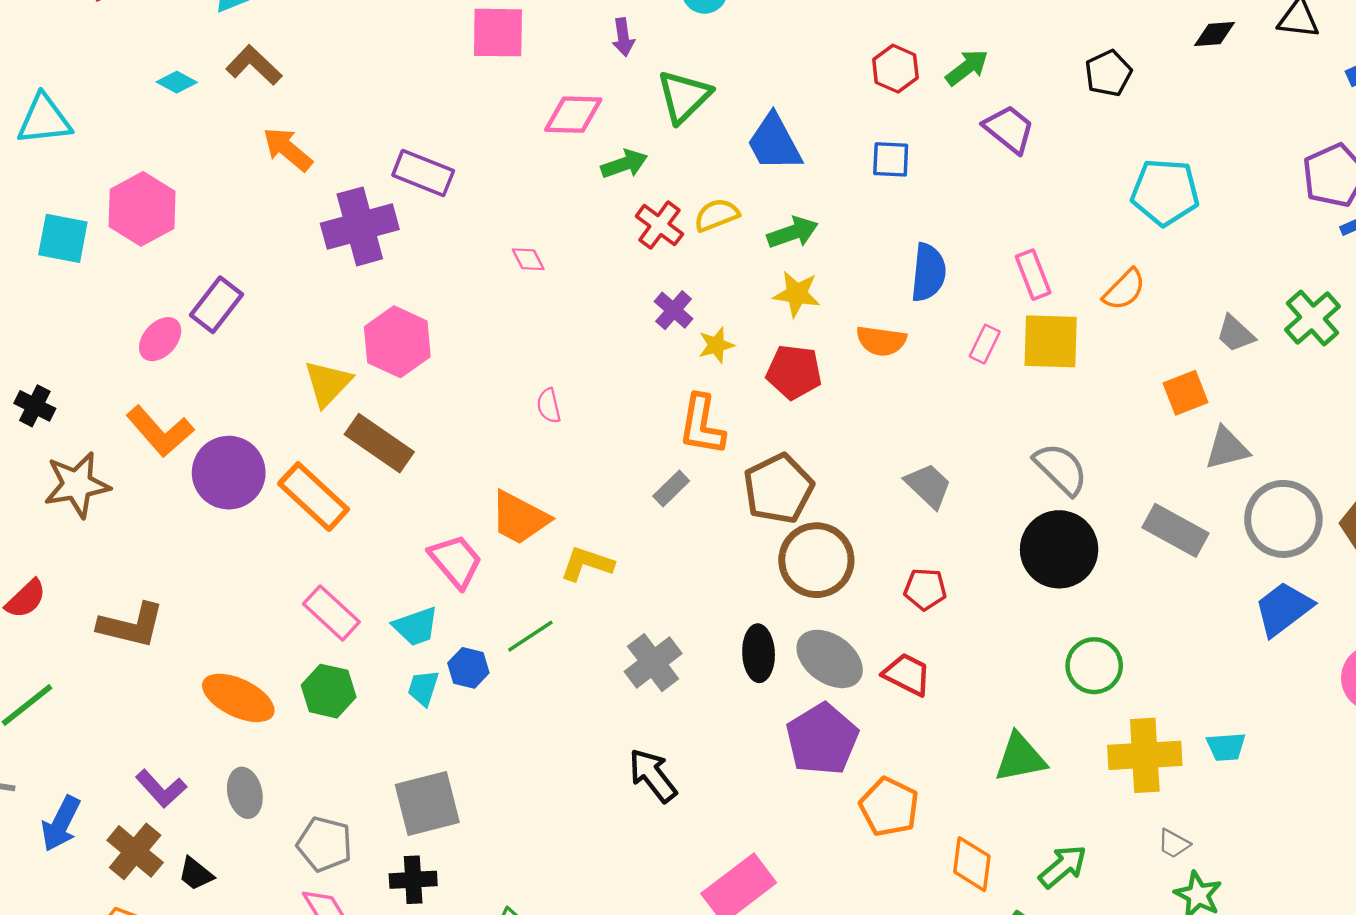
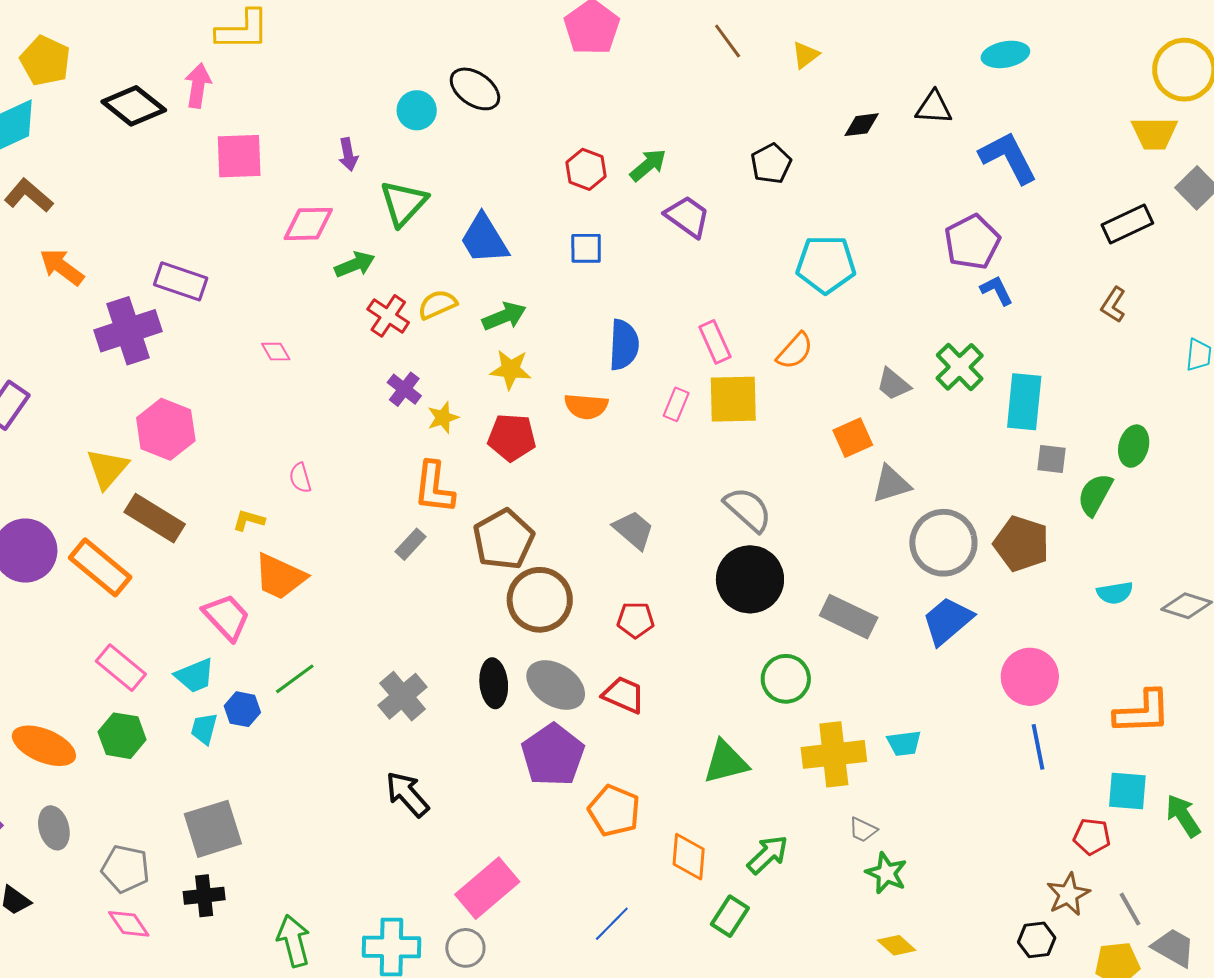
gray rectangle: (1176, 530) -> (849, 617), moved
yellow L-shape: (587, 564) -> (249, 520), moved, size x0.7

